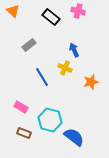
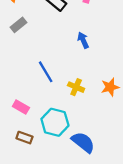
gray rectangle: (29, 45) -> (19, 25), moved
yellow cross: (65, 68) -> (76, 87), moved
orange star: (91, 82) -> (110, 87), moved

